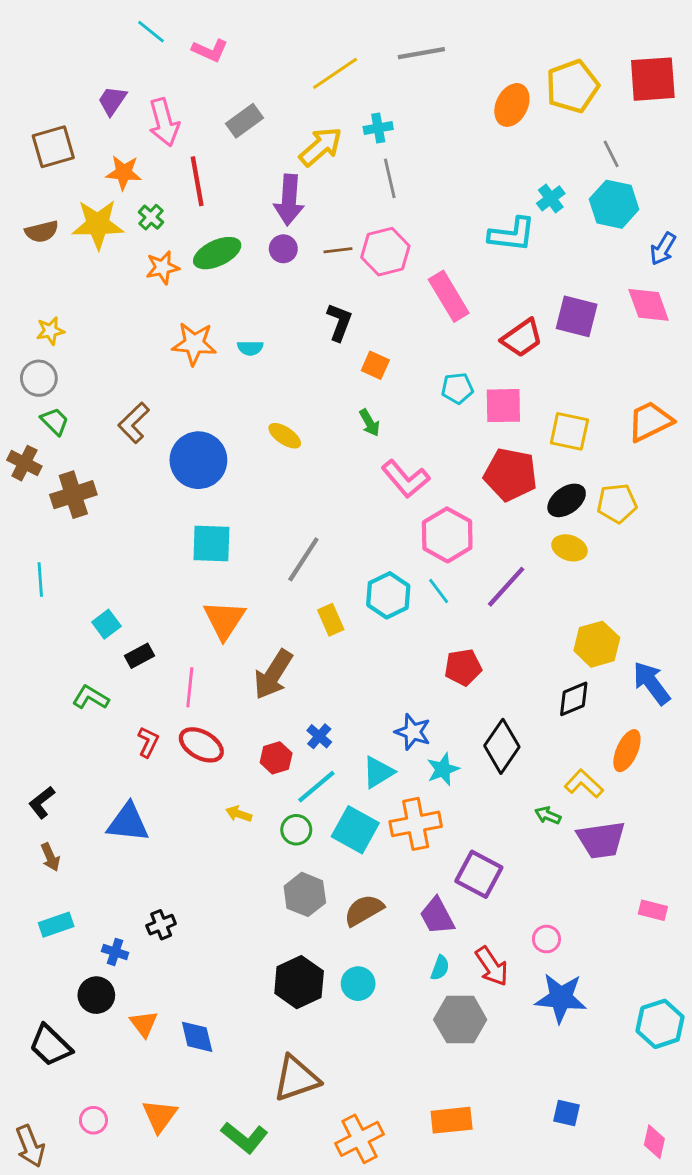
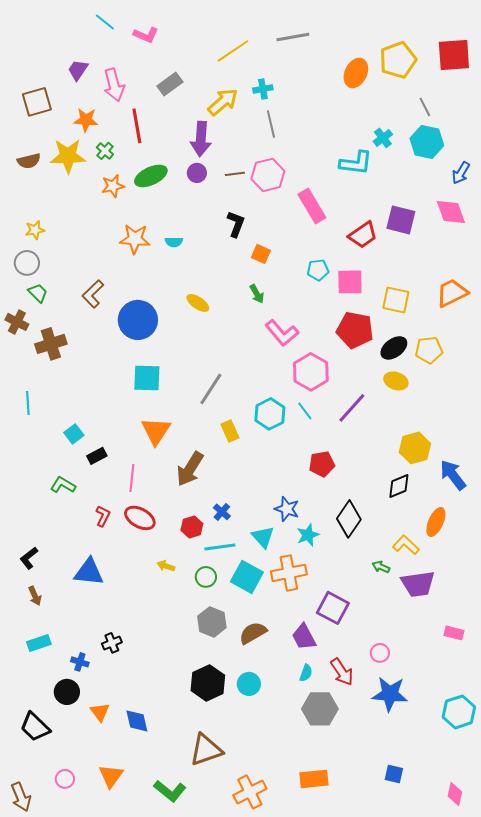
cyan triangle: (378, 772) -> (263, 537), turned -40
cyan line: (316, 787) -> (220, 547), turned 32

